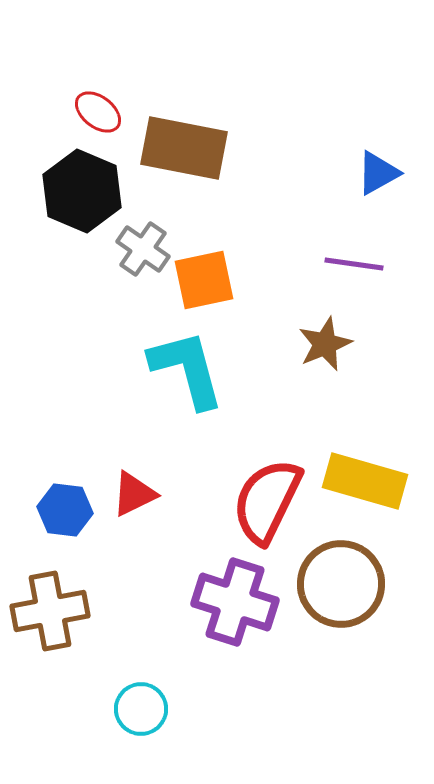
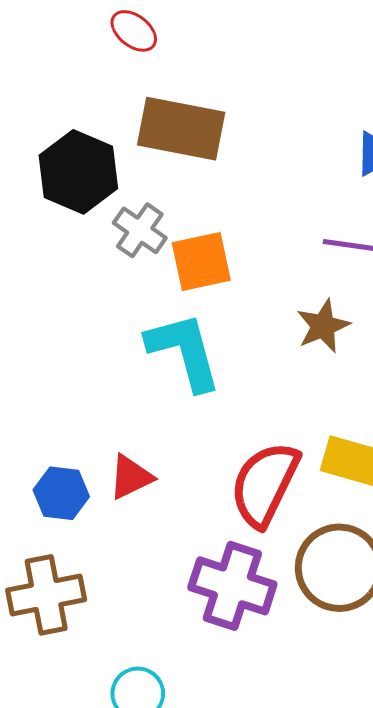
red ellipse: (98, 112) -> (134, 31), moved

